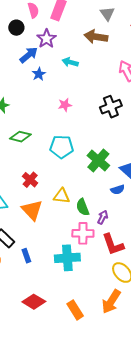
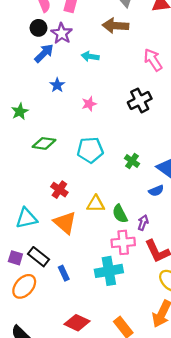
black circle: (16, 28) -> (38, 28), moved
blue star: (39, 74) -> (57, 85), moved
green cross: (98, 161) -> (132, 161), size x0.6

